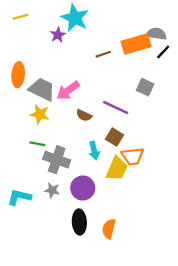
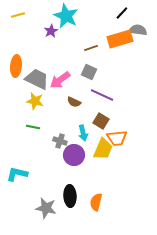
black line: (163, 52) -> (122, 13), moved
gray square: (145, 87) -> (89, 72), moved
gray cross: (57, 160) -> (60, 141), moved, size x0.6
purple circle: (83, 188) -> (74, 155), moved
gray star: (52, 190) -> (46, 208), moved, size x1.5

